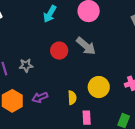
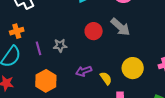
purple arrow: (40, 97) -> (84, 71), moved
yellow semicircle: (72, 98) -> (106, 78), turned -32

